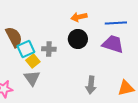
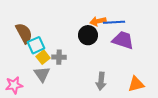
orange arrow: (79, 17) -> (98, 21), moved
blue line: (116, 23) -> (114, 22), moved
gray cross: (49, 49) -> (59, 57), moved

